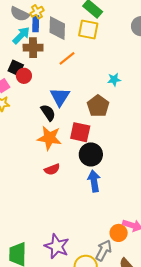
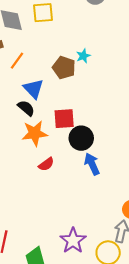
orange line: (67, 58) -> (17, 61), moved
brown pentagon: (98, 106) -> (64, 68), moved
purple star: (57, 246) -> (73, 241), turned 30

